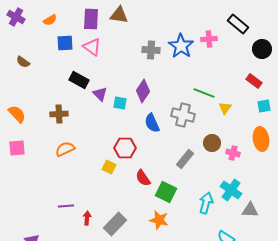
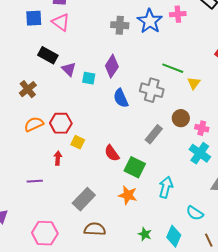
brown cross: (59, 114) -> (28, 89), turned -36
red hexagon: (125, 148) -> (61, 123), moved
cyan cross: (231, 190) -> (200, 153), moved
cyan arrow: (206, 203) -> (166, 187), moved
red arrow: (87, 218) -> (58, 158), moved

